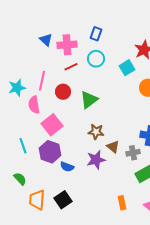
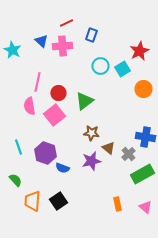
cyan circle: (96, 59) -> (100, 66), moved
red line: (71, 67) -> (66, 23), moved
cyan star: (17, 88) -> (12, 50), moved, turned -30
pink square: (52, 125) -> (54, 115), moved
gray cross: (133, 153) -> (128, 154), turned -32

